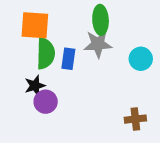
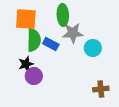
green ellipse: (101, 20) -> (63, 15), moved
blue rectangle: (68, 59) -> (51, 44), turned -70
cyan circle: (141, 59) -> (93, 48), moved

